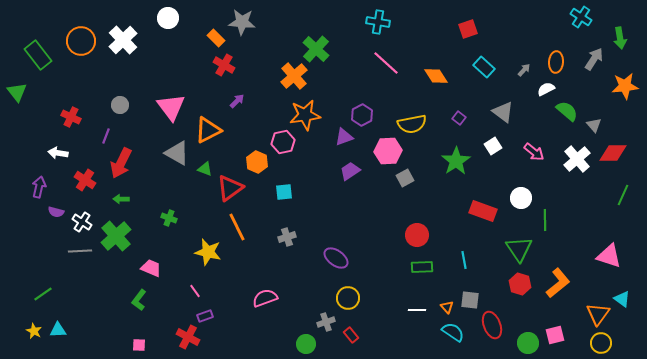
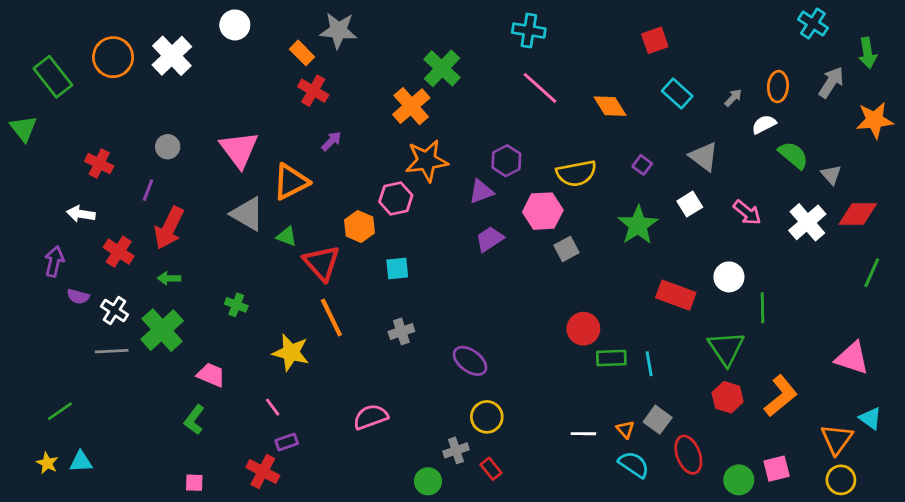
red triangle: (230, 188) -> (322, 263), turned -36
green rectangle: (422, 267) -> (611, 358), moved
gray square: (470, 300) -> (658, 420), turned 30

